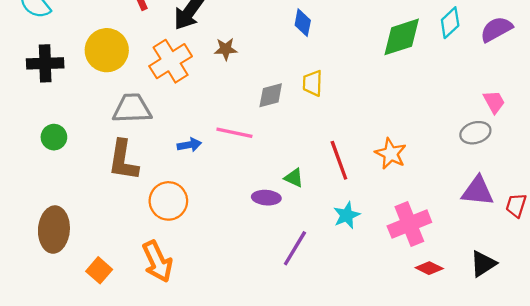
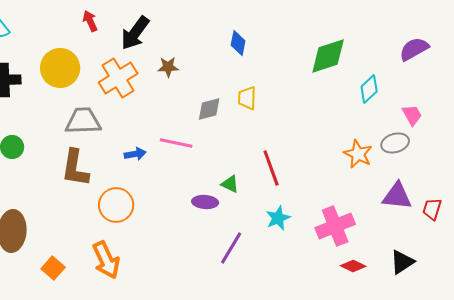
cyan diamond: (450, 23) -> (369, 89), moved
orange star: (391, 154) -> (358, 154), moved

